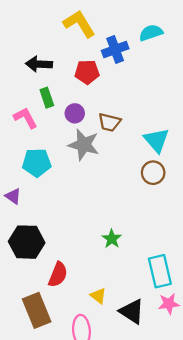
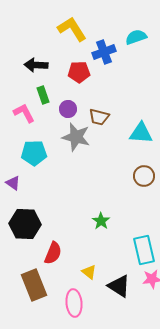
cyan triangle: (156, 140) -> (141, 133), turned -45
brown circle: (153, 173) -> (144, 176), moved

